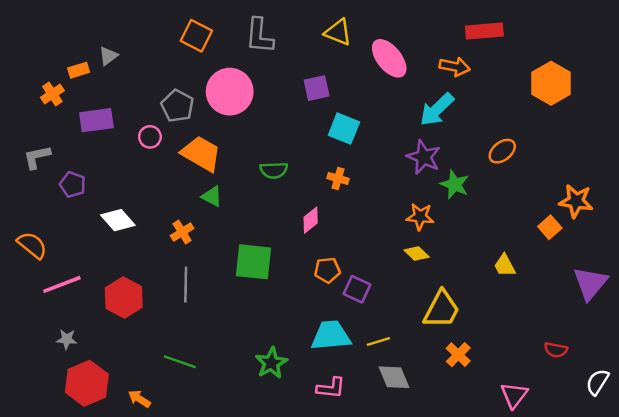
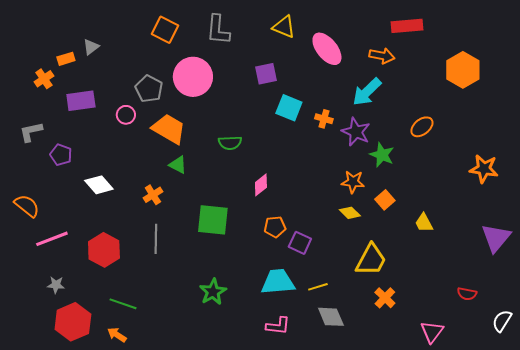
orange cross: (338, 179) -> (324, 119), moved
orange square: (550, 227) -> (385, 200), moved
green line: (180, 362) -> (123, 304), moved
green star: (271, 363) -> (213, 292), moved

